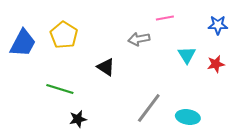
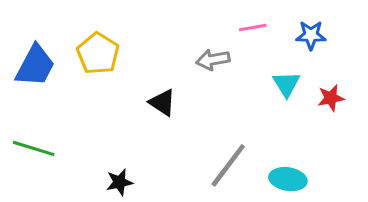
blue star: (218, 25) -> (311, 35), moved
green line: (60, 89) -> (34, 148), moved

